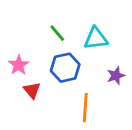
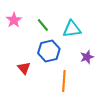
pink star: (19, 65) -> (14, 20), moved

